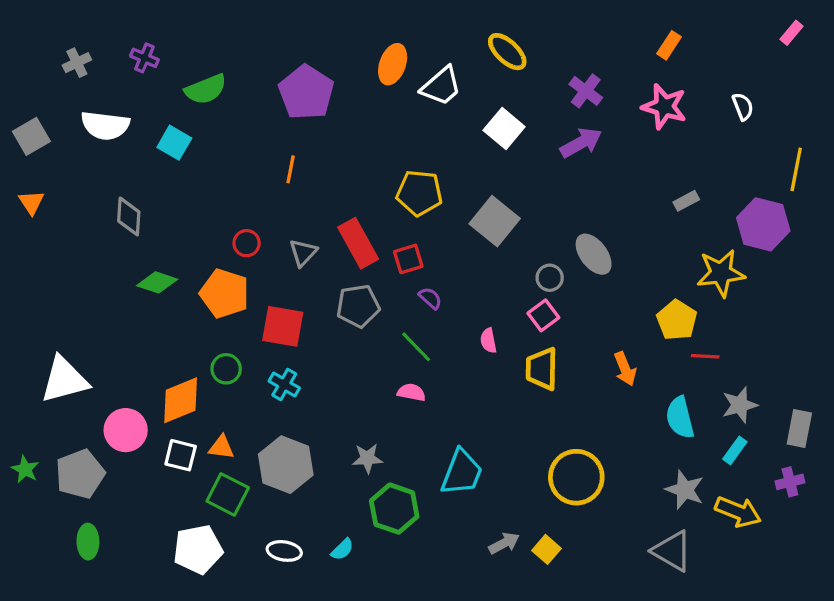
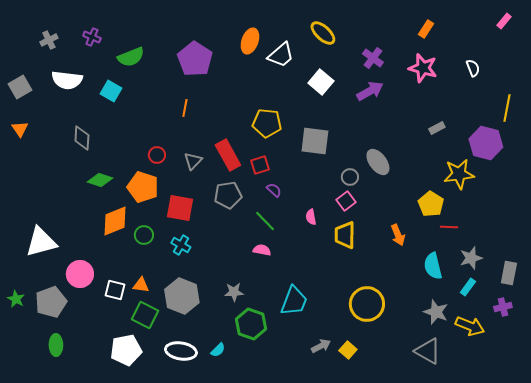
gray square: (495, 221) -> (315, 141), turned -32
orange diamond: (181, 400) -> (115, 221), moved
white ellipse: (284, 551) -> (181, 351), size x1.4

